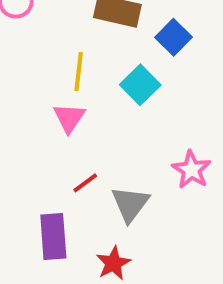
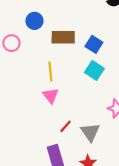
cyan square: (140, 85) -> (94, 70), moved

